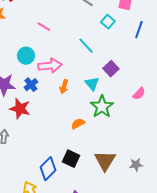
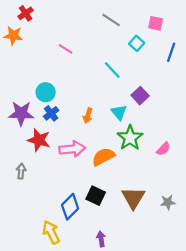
cyan circle: (26, 56) -> (46, 92), moved
pink arrow: (50, 66) -> (72, 149), moved
pink semicircle: (139, 94) -> (163, 149), moved
orange semicircle: (78, 124) -> (103, 157), size x1.5

